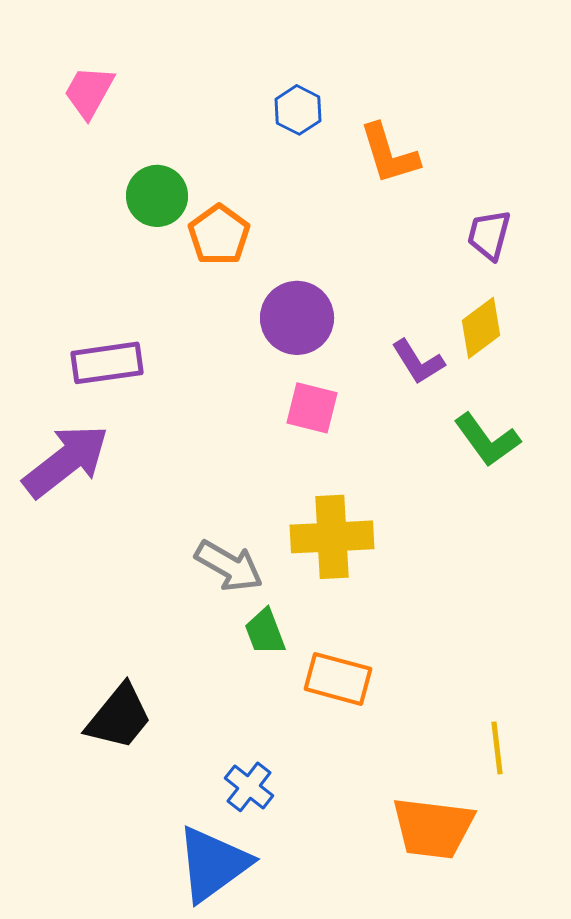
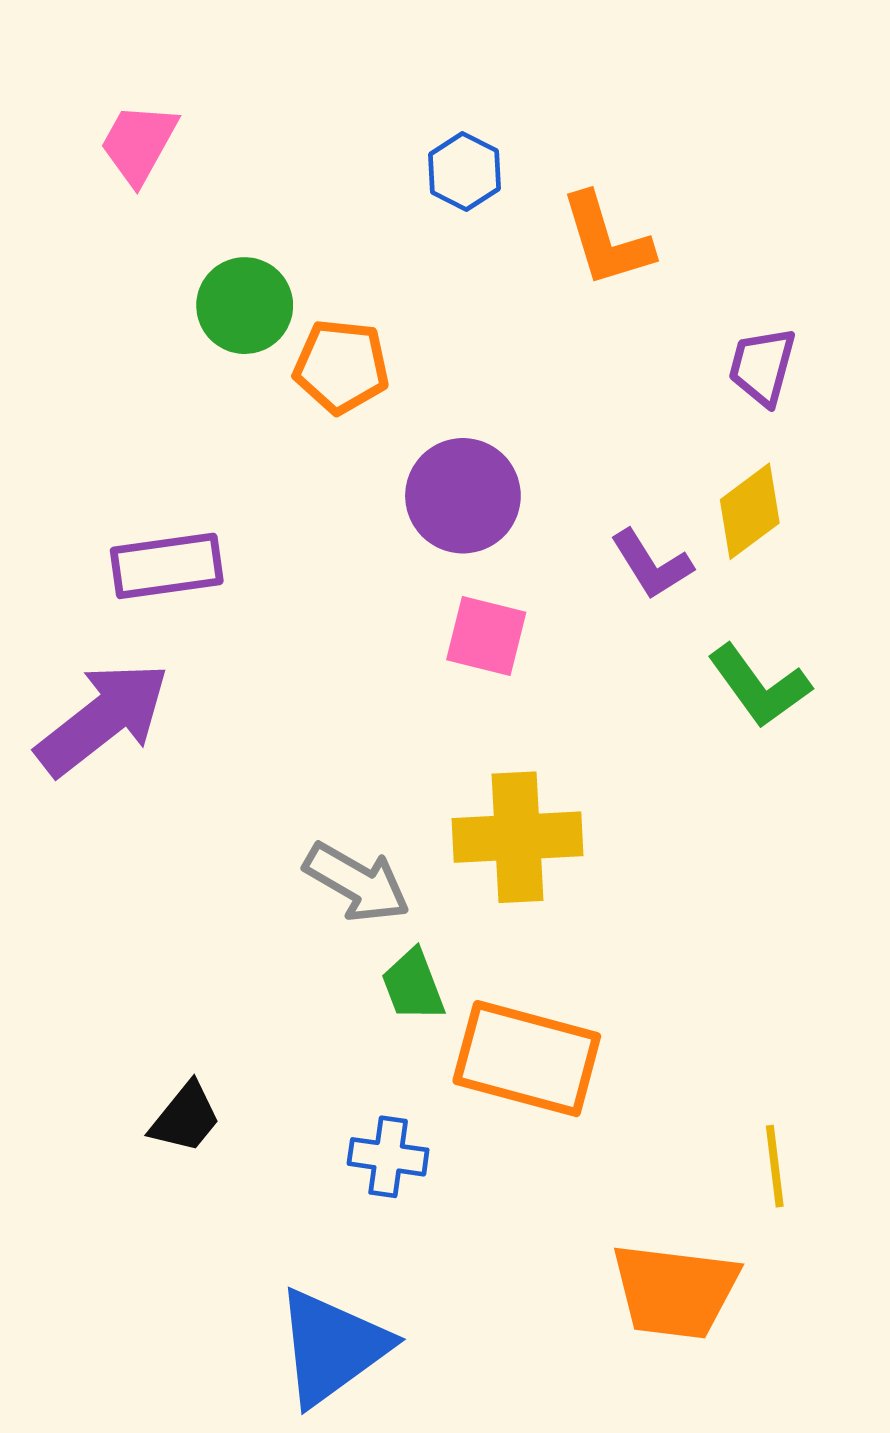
orange pentagon: (219, 235) -> (341, 366), turned -30
orange rectangle: (338, 679) -> (527, 1059), size x1.4
black trapezoid: (119, 717) -> (185, 1118), size x0.7
blue cross: (249, 787) -> (388, 1157), moved, turned -30

